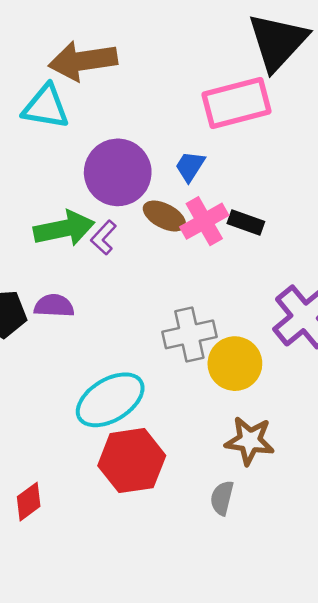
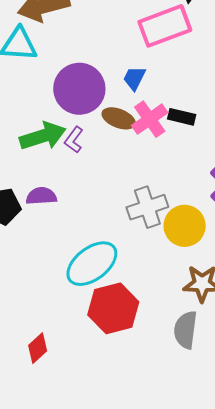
gray semicircle: (222, 498) -> (185, 330), size x1.4

